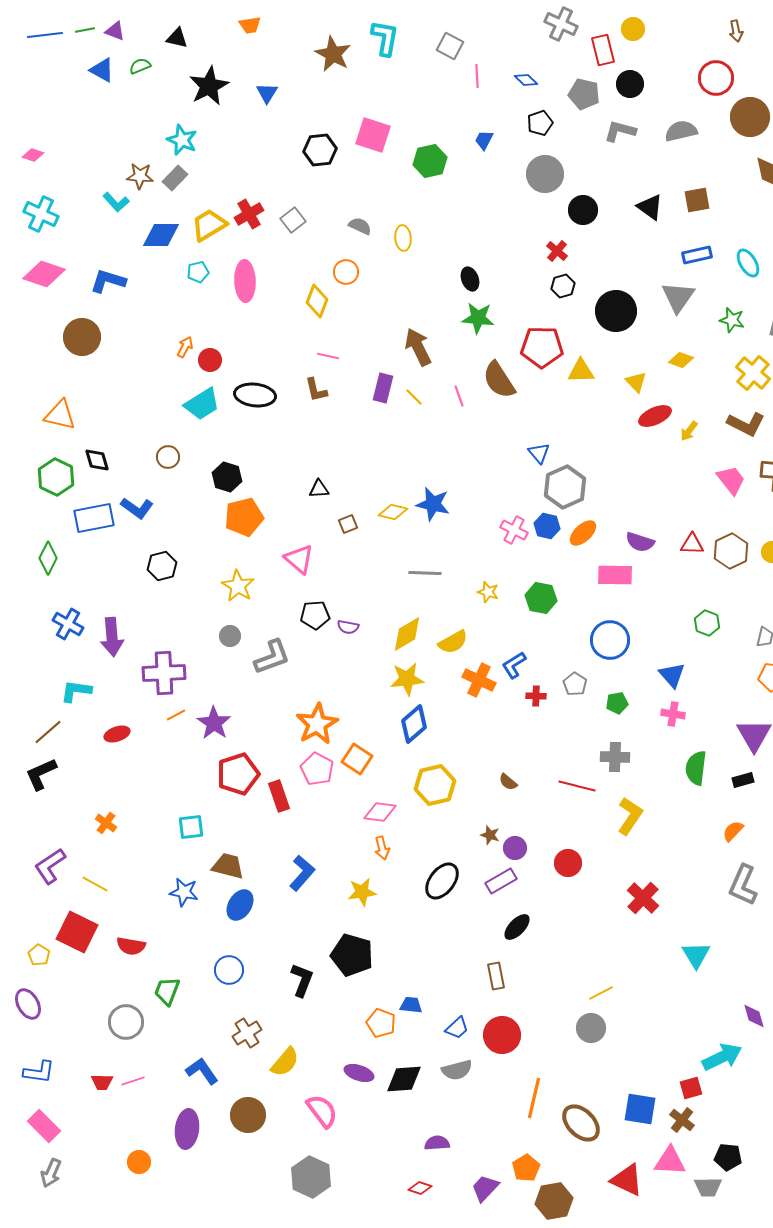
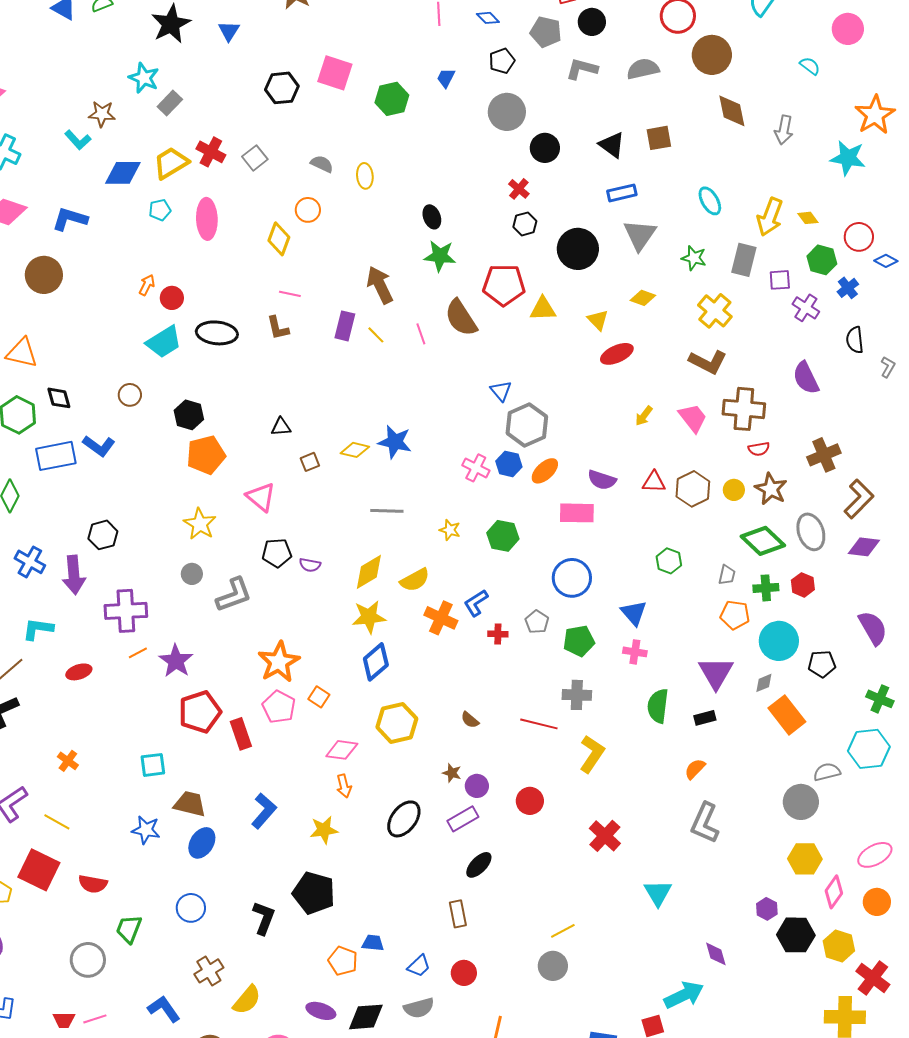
gray rectangle: (175, 178) -> (170, 103), moved
red cross: (249, 214) -> (211, 152), turned -32
blue rectangle: (697, 255) -> (622, 193), moved
yellow arrow: (689, 431) -> (644, 416), moved
black hexagon: (162, 566) -> (103, 535), moved
green pentagon: (617, 703) -> (579, 641), size x1.4
orange square: (357, 759) -> (319, 697), size x0.7
red circle: (502, 1035) -> (464, 973), size x0.7

